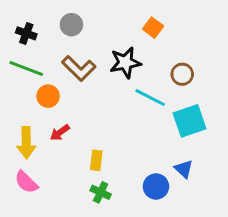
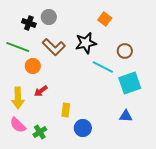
black cross: (26, 33) -> (29, 23), moved
blue triangle: (184, 169) -> (126, 116), turned -40
blue circle: (156, 186) -> (83, 128), moved
green cross: (101, 192) -> (40, 132), moved, turned 32

